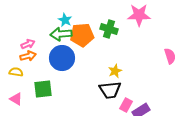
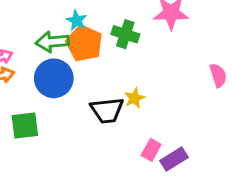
cyan star: (65, 20) -> (77, 21), moved
orange pentagon: (82, 35) -> (84, 43), turned 30
black trapezoid: (110, 90) -> (107, 110), moved

